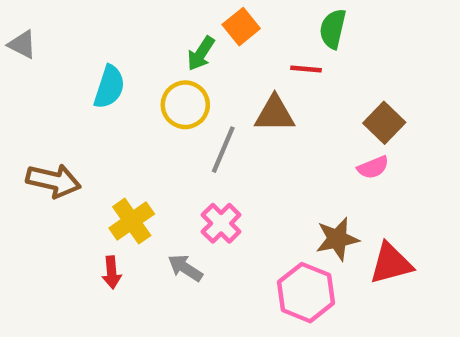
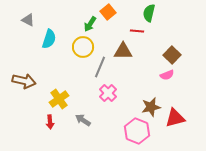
gray triangle: (22, 44) -> (28, 20), moved
pink cross: (221, 223) -> (108, 93), moved

